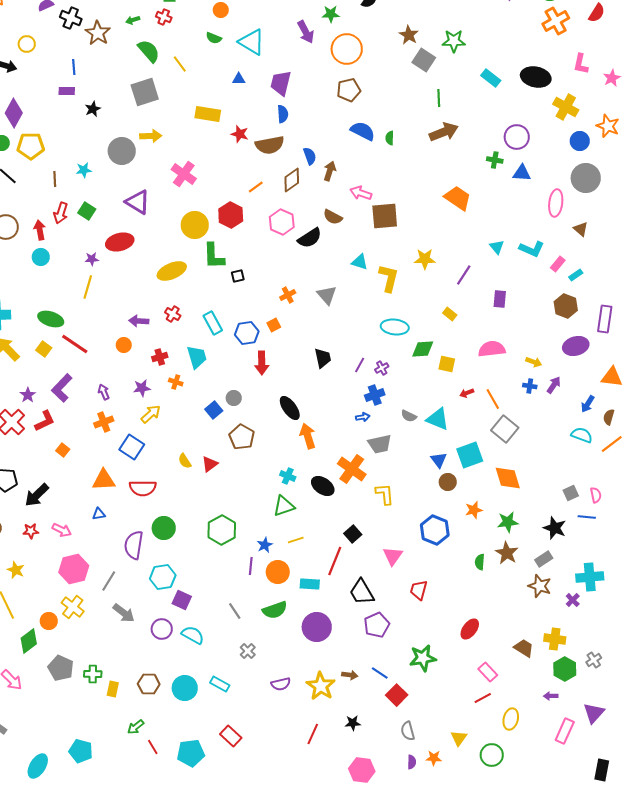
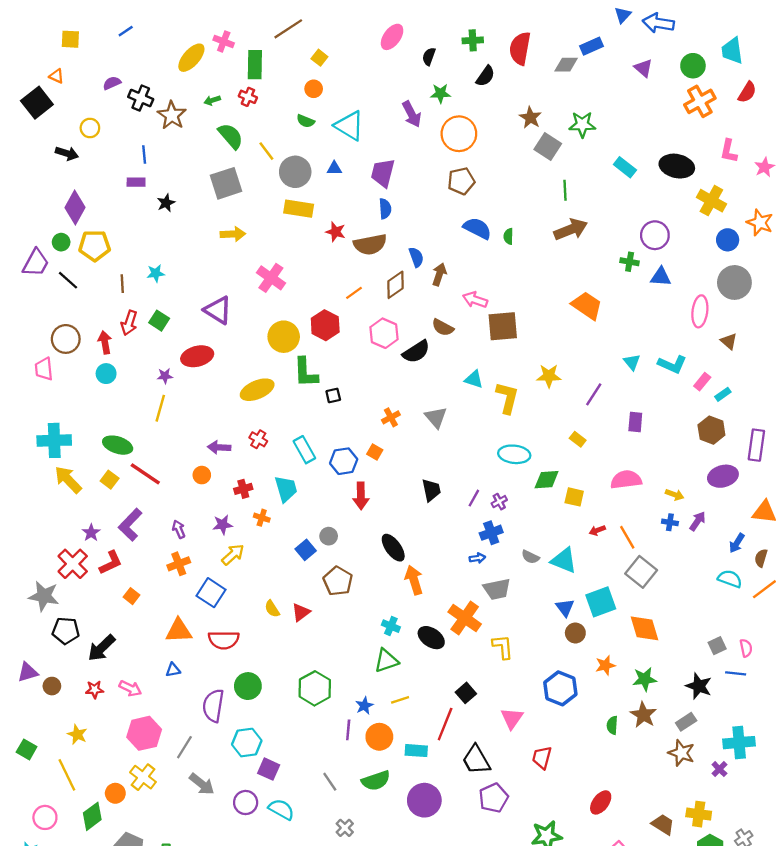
gray circle: (122, 151) -> (295, 172), moved
orange square: (274, 325) -> (375, 452), turned -32

